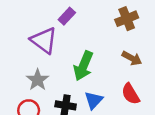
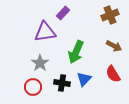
purple triangle: (44, 40) -> (45, 32), turned -45

